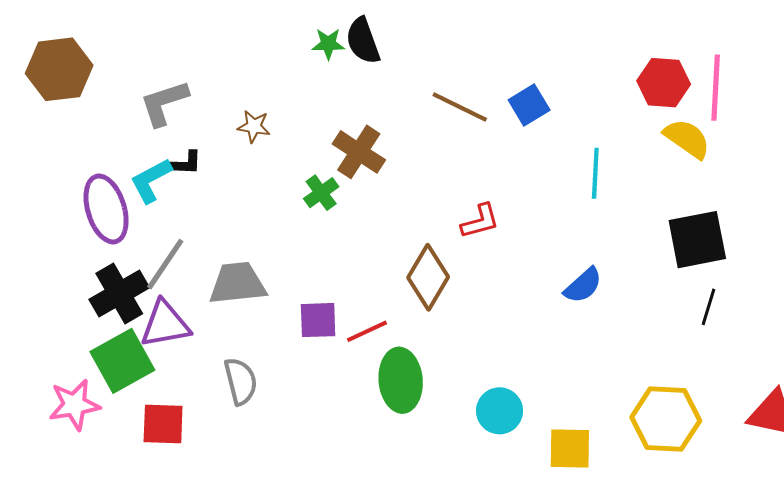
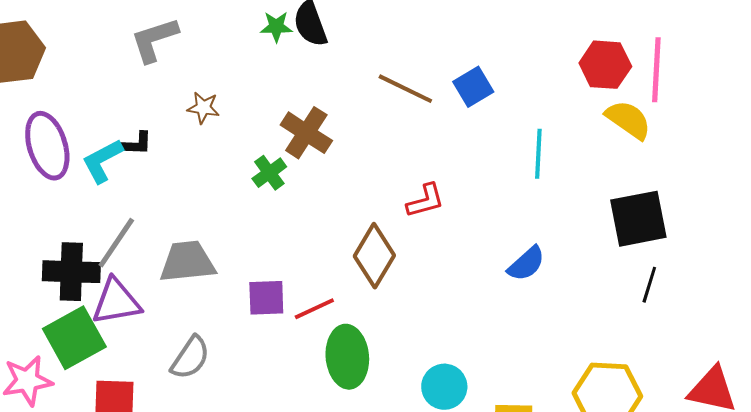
gray L-shape: (164, 103) -> (154, 40), moved
purple ellipse: (106, 209) -> (47, 146), moved
black cross: (119, 294) -> (71, 272), turned 32
gray semicircle: (241, 381) -> (190, 358), turned 48

